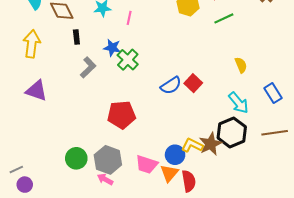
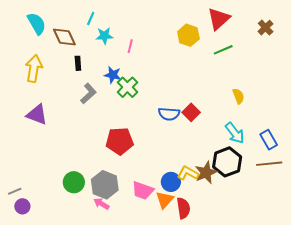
blue semicircle: (171, 85) -> (169, 114), turned 35
blue rectangle: (273, 93) -> (269, 140), moved

